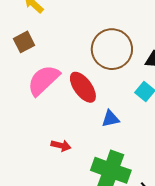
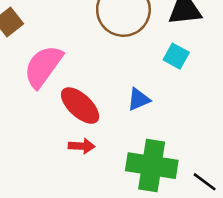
red ellipse: (83, 87) -> (80, 106), moved

